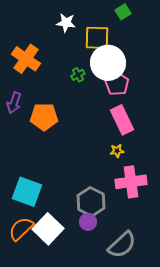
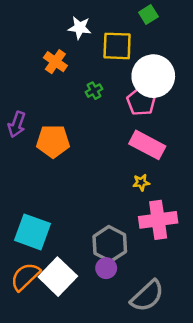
orange cross: (26, 59) -> (55, 62), moved, size x0.7
white circle: (108, 63) -> (153, 76), moved
pink rectangle: (122, 120) -> (147, 145), turned -36

